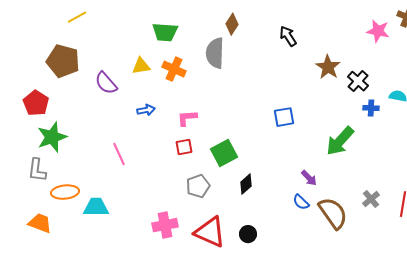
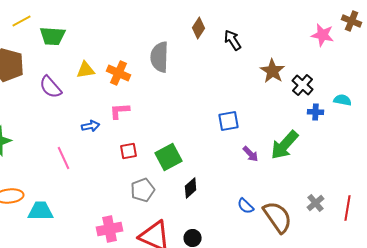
brown diamond: (232, 24) -> (199, 28), moved
green trapezoid: (165, 32) -> (53, 36), moved
blue arrow: (146, 110) -> (91, 126), moved
pink L-shape: (187, 118) -> (120, 111), moved
purple arrow: (309, 178) -> (251, 154), moved

